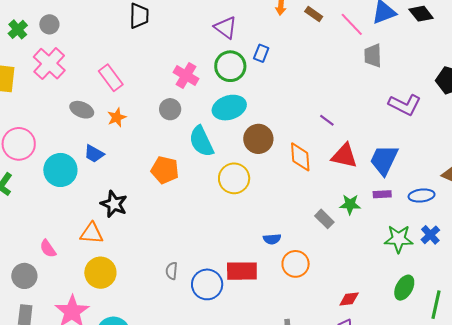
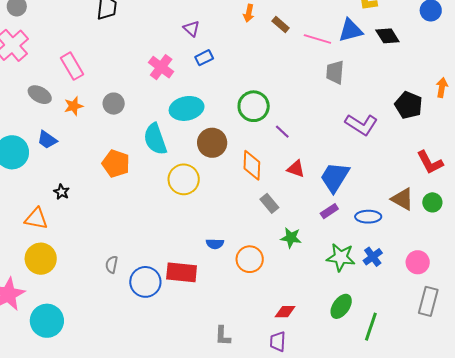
pink line: (352, 24) -> (317, 39), turned -36
purple triangle: (226, 28) -> (192, 28), size x0.7
blue rectangle: (261, 53) -> (204, 58), moved, turned 36
green circle: (230, 66) -> (254, 106), moved
pink cross: (186, 76) -> (161, 67), moved
gray circle: (170, 109) -> (114, 104), moved
red triangle: (344, 156) -> (296, 169), size x0.7
purple rectangle: (382, 194) -> (329, 211), turned -36
black star: (114, 204) -> (61, 192), size x0.6
green star: (350, 204) -> (291, 238), moved
gray rectangle: (324, 219) -> (269, 203), moved
orange circle: (296, 264) -> (250, 259), moved

